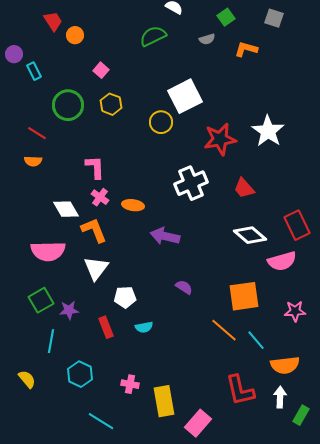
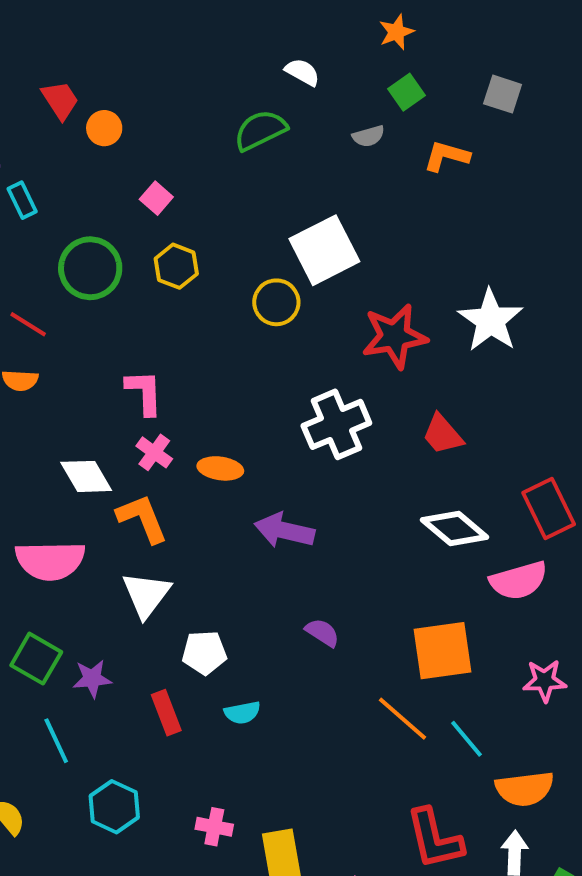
green square: (41, 300) -> (36, 659), turned -30
cyan line: (51, 341) -> (56, 741), turned -35

